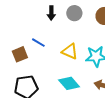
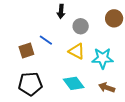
gray circle: (74, 13) -> (81, 26), moved

